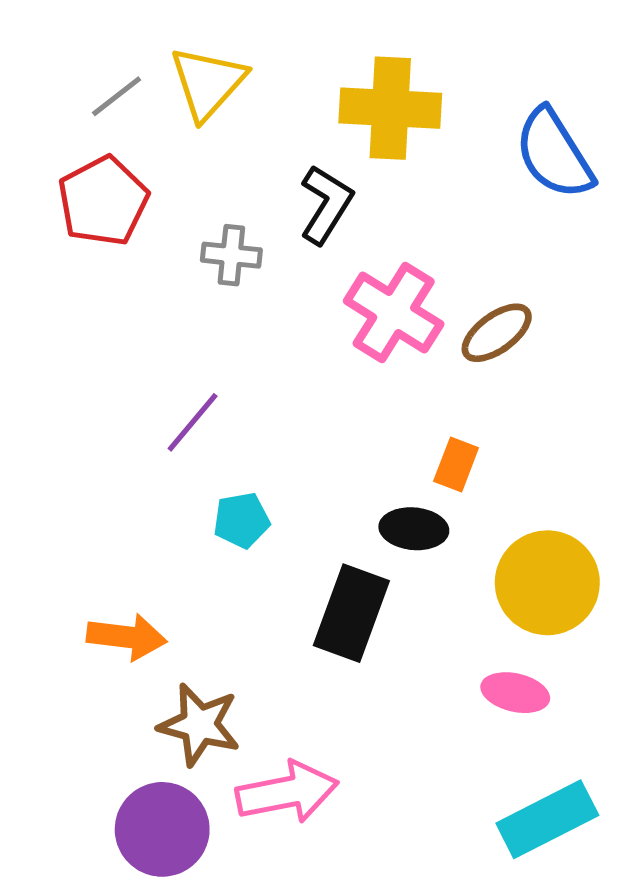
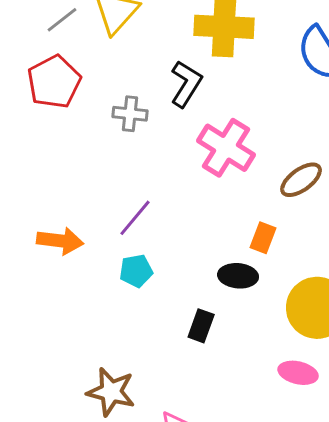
brown ellipse: (497, 333) -> (301, 180), moved
purple line: (193, 422) -> (135, 218), moved
black rectangle: (351, 613) -> (201, 326), size x0.6
orange arrow: (127, 637) -> (60, 241), moved

